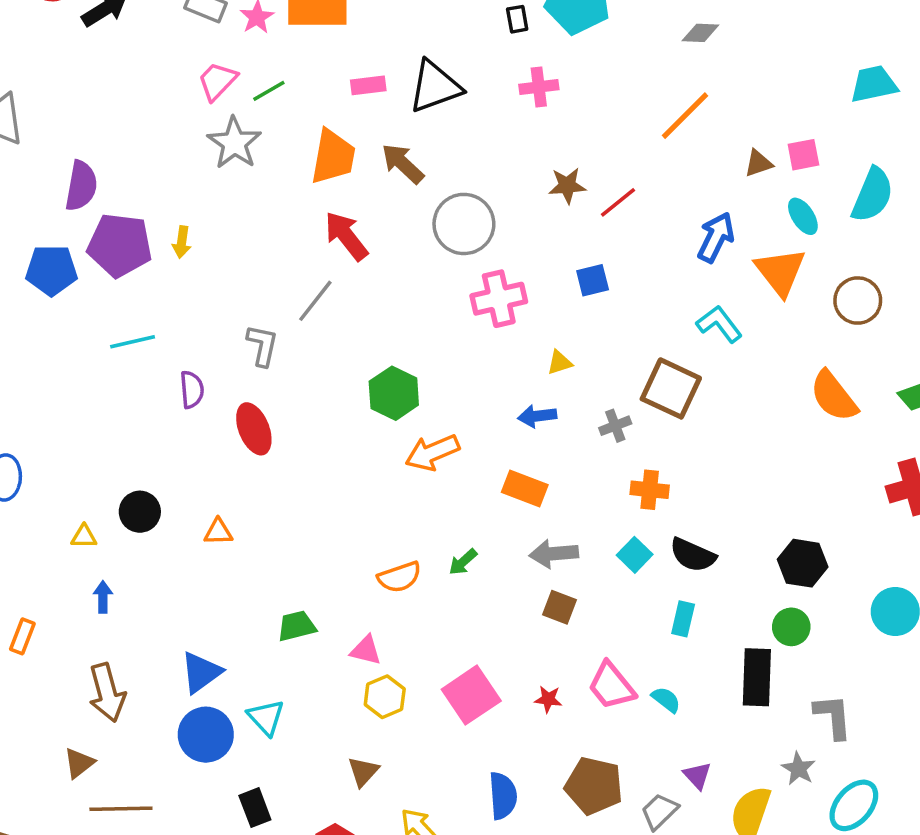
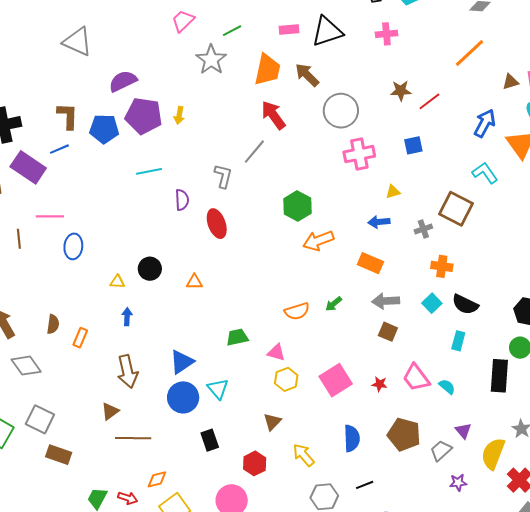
pink trapezoid: (217, 81) -> (183, 21), moved
purple semicircle: (81, 186) -> (123, 81), turned -128

